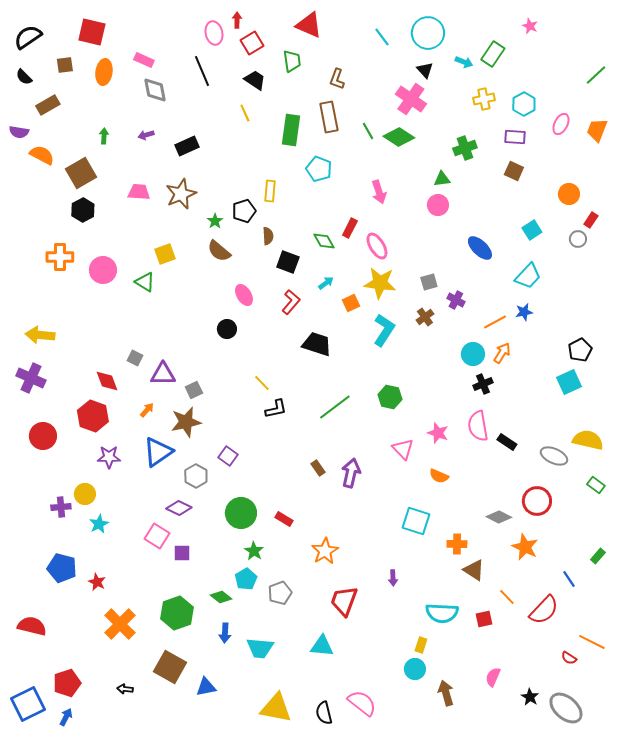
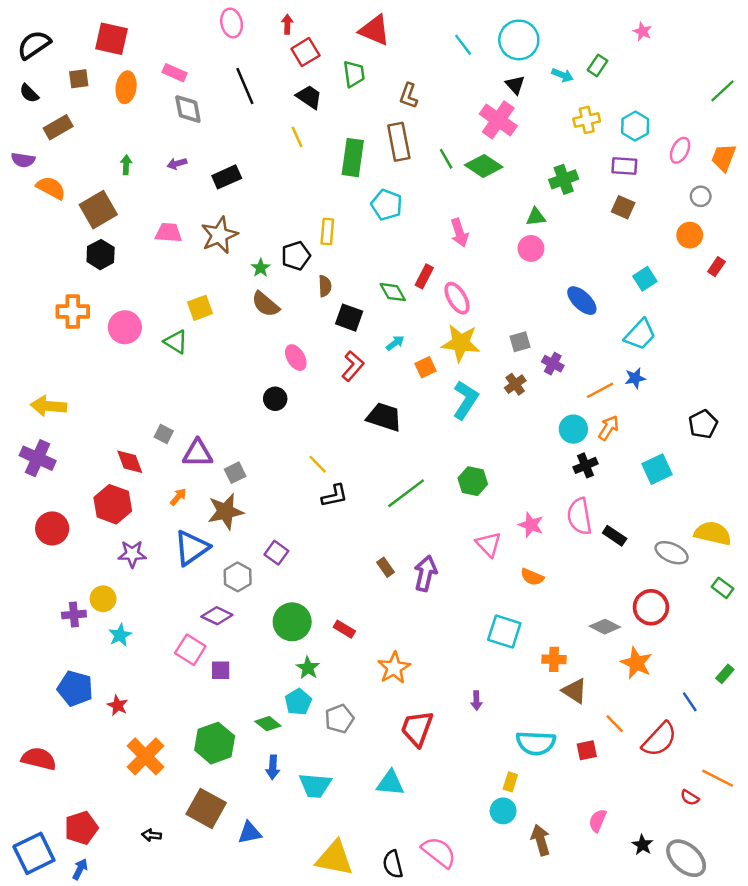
pink ellipse: (214, 33) -> (232, 23), moved
green rectangle: (493, 54) -> (598, 65), size x0.7
gray circle: (578, 239) -> (701, 196), moved
cyan square: (569, 382) -> (657, 469), moved

